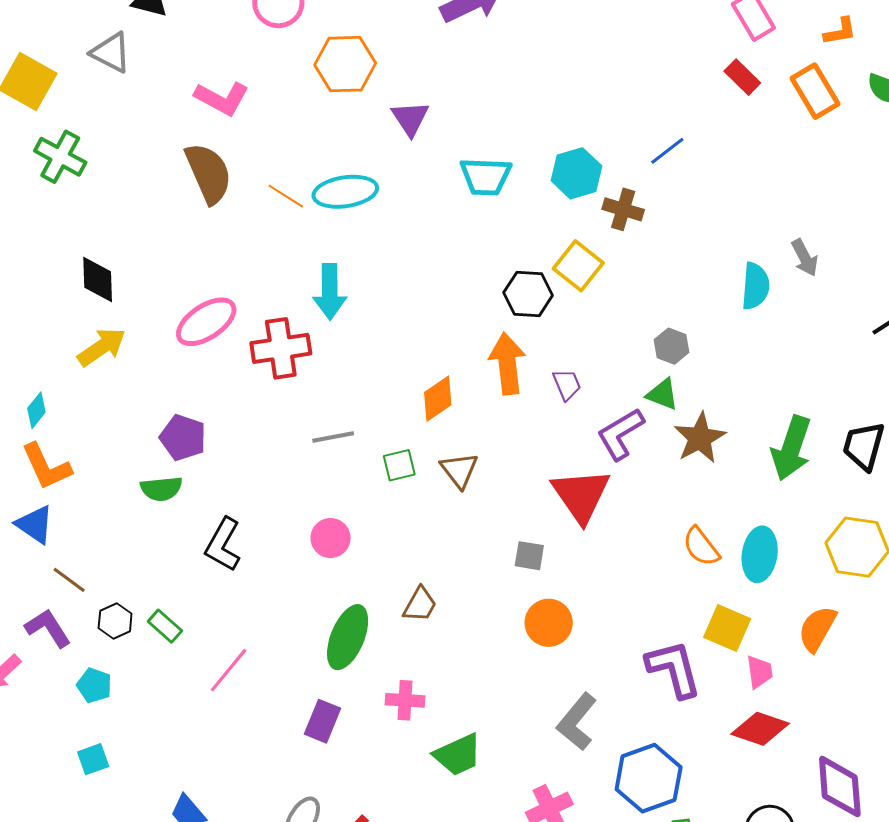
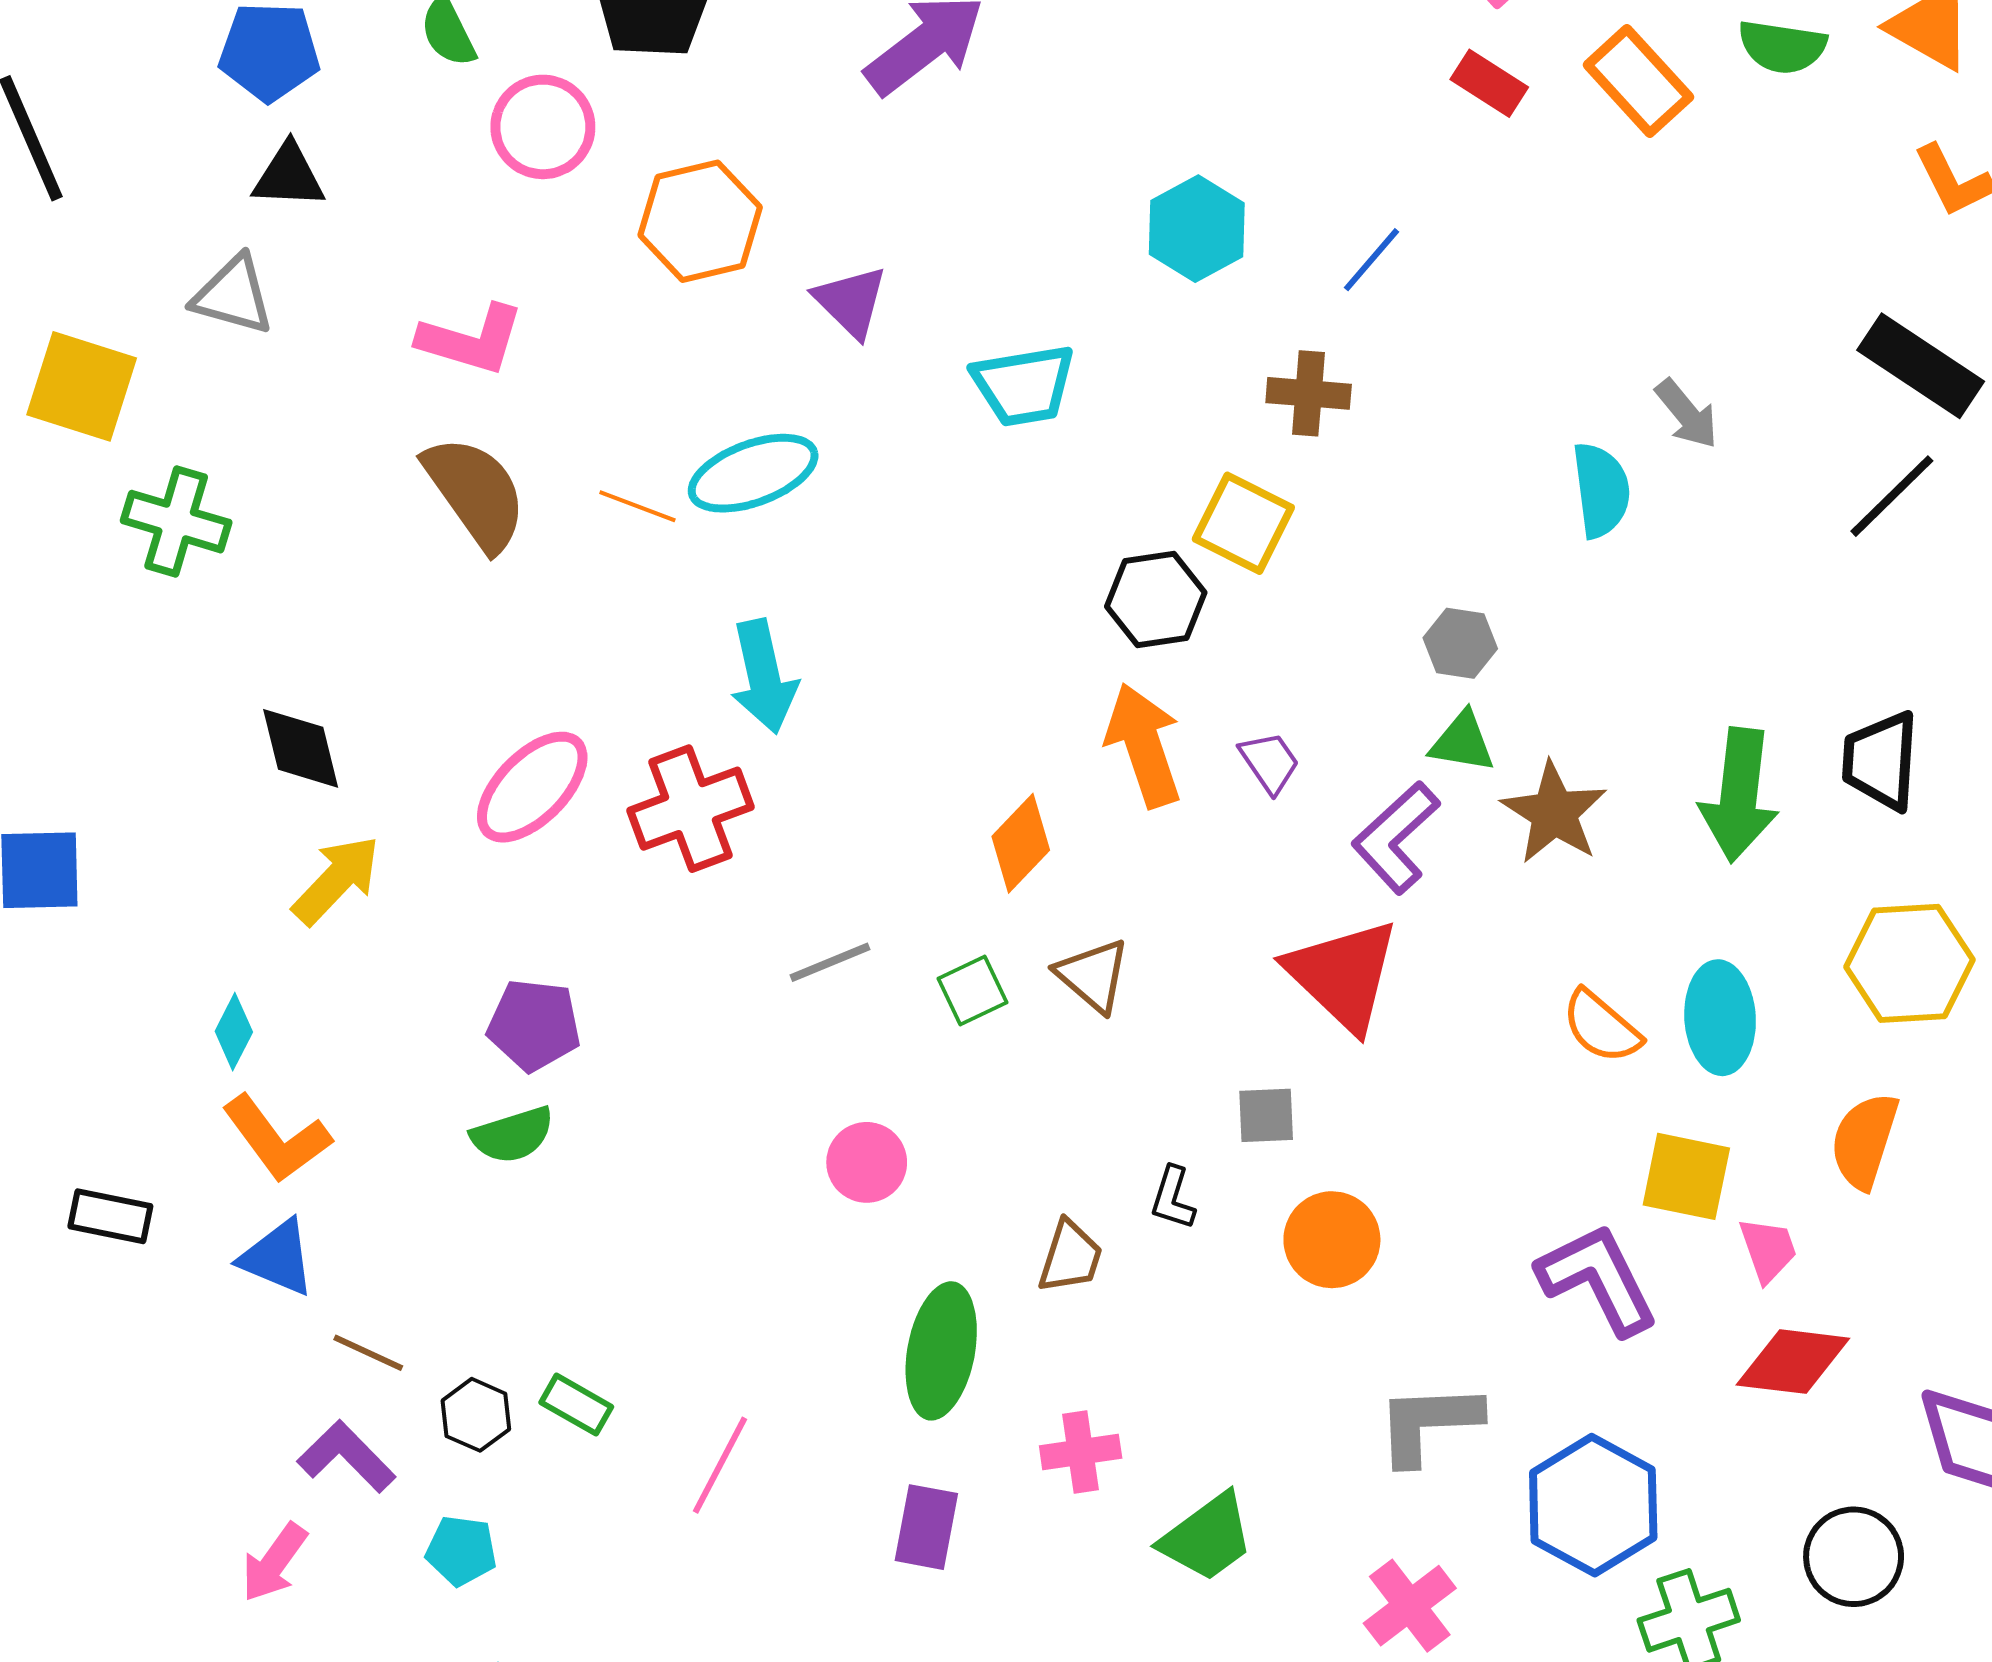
cyan hexagon: (576, 173) -> (1197, 229), moved
black L-shape: (223, 545) -> (1173, 1198), moved, size x0.6
gray L-shape: (577, 722) -> (1428, 1423), turned 60

